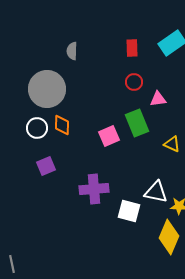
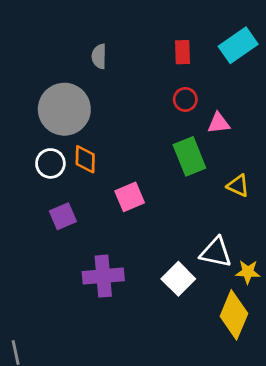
pink square: (109, 136) -> (130, 197), moved
purple cross: (94, 189) -> (103, 276), moved
white square: (129, 211) -> (178, 279), turned 30

